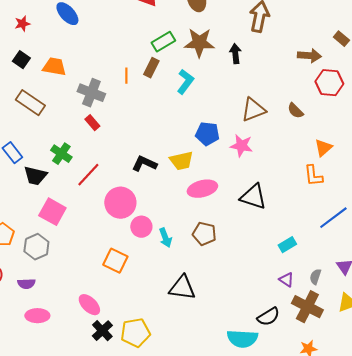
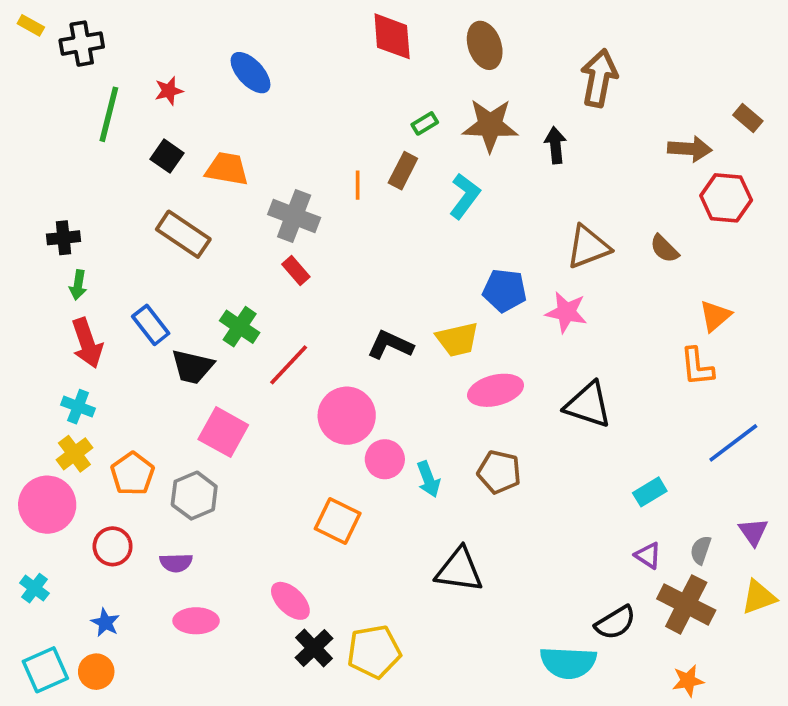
green rectangle: (163, 42) -> (425, 123), size x0.6

